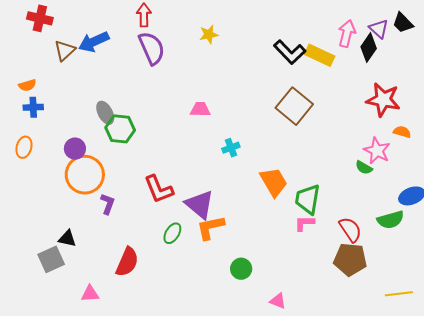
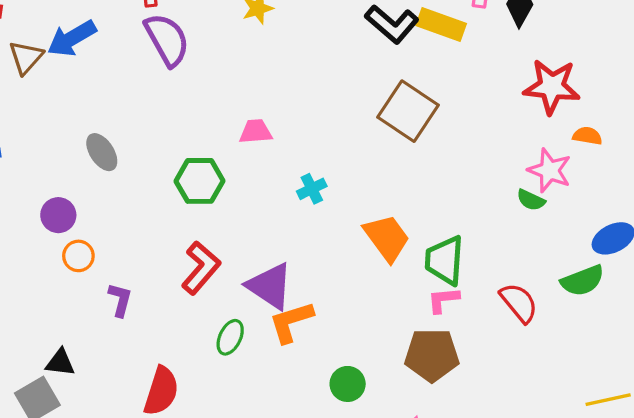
green hexagon: (120, 129) -> (200, 181), moved
orange circle: (85, 175) -> (78, 256), size x0.5
red L-shape: (159, 189) -> (201, 268), turned -112
brown pentagon: (350, 259) -> (432, 355), moved

